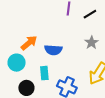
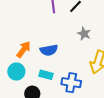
cyan rectangle: (44, 73) -> (46, 75), turned -56

